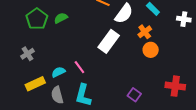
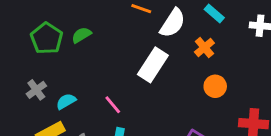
orange circle: (151, 50) -> (215, 86), moved
cyan semicircle: (58, 72) -> (66, 101), moved

